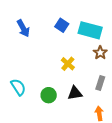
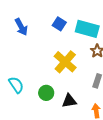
yellow cross: (68, 64) -> (65, 62), size x1.6
black triangle: (75, 93) -> (69, 101), moved

